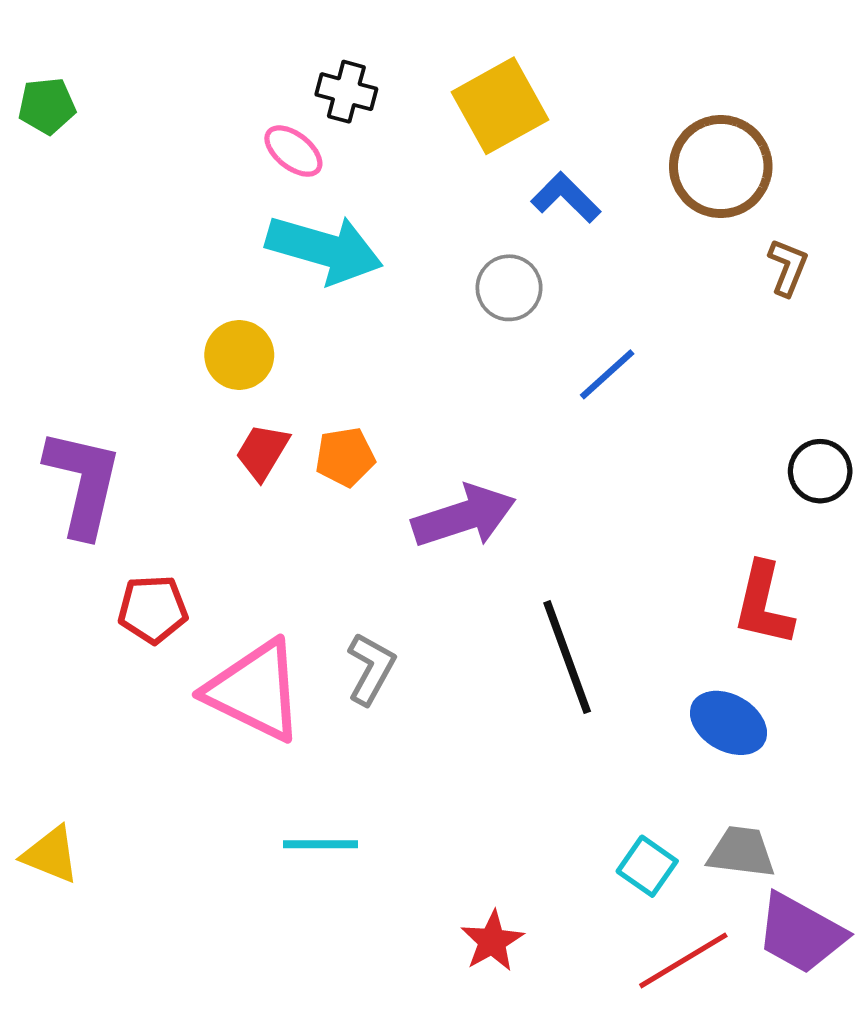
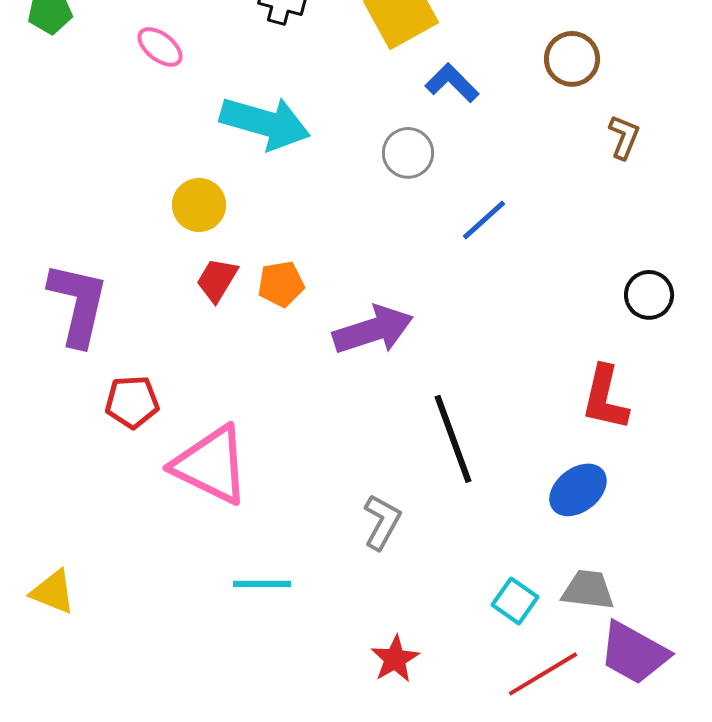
pink ellipse: (293, 151) -> (160, 47), moved
brown circle: (721, 167) -> (572, 59), size x0.7
gray L-shape: (371, 669) -> (382, 522), moved
blue ellipse: (728, 723) -> (578, 490), turned -68

